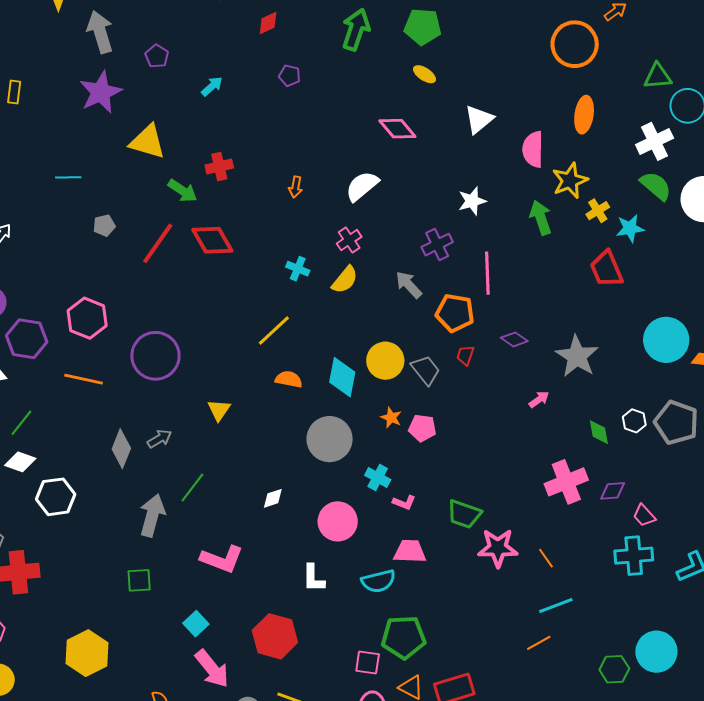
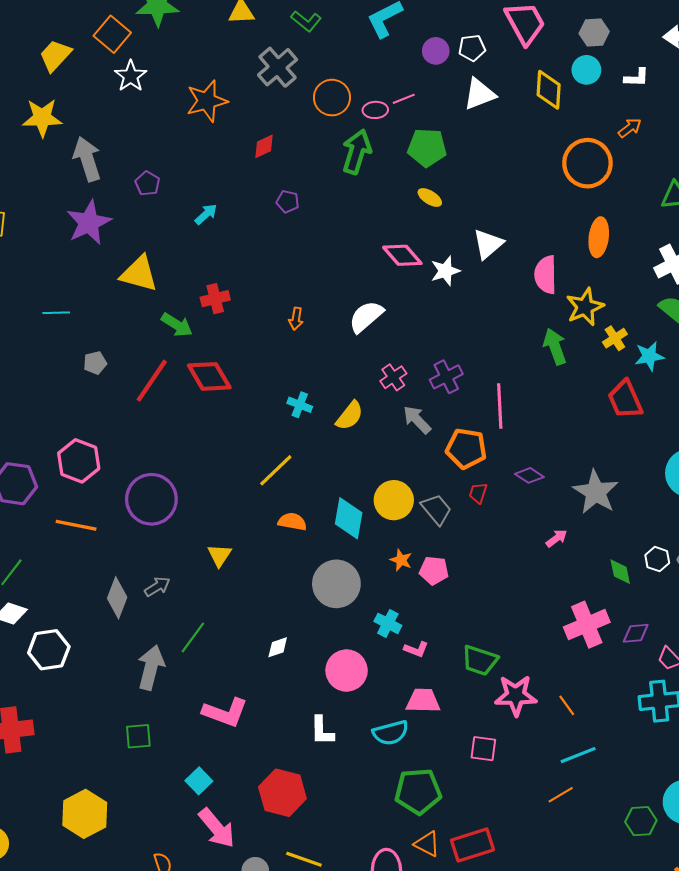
white star: (472, 201) -> (445, 271), moved
pink cross: (349, 240) -> (393, 377), moved
pink square: (368, 662) -> (483, 749), moved

